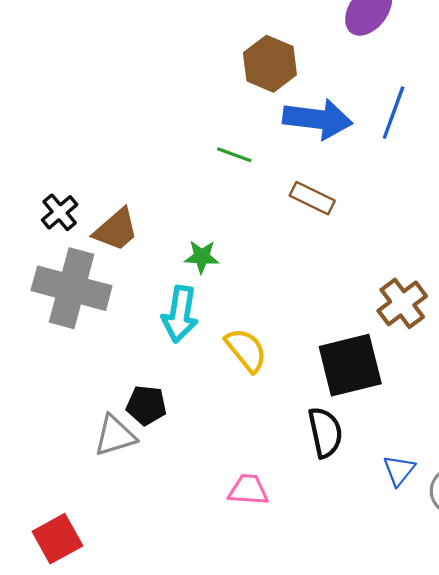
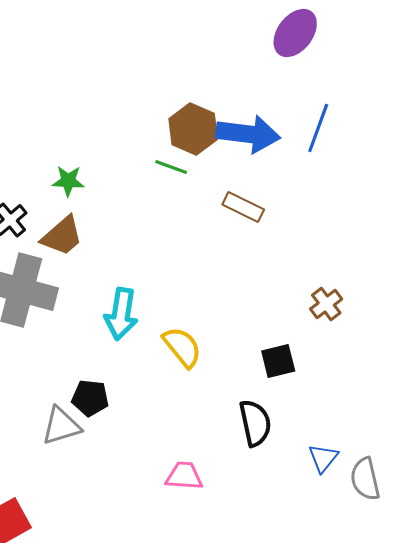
brown hexagon: (270, 64) -> (193, 129), moved
green star: (202, 257) -> (68, 181), moved
brown cross: (402, 303) -> (326, 304), size x0.7
black square: (350, 365) -> (278, 361), size x0.6

